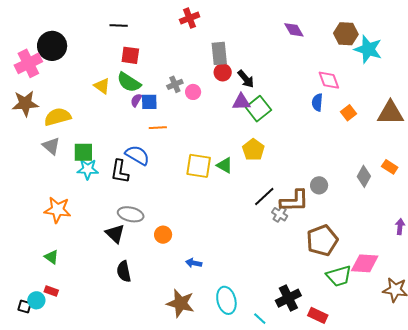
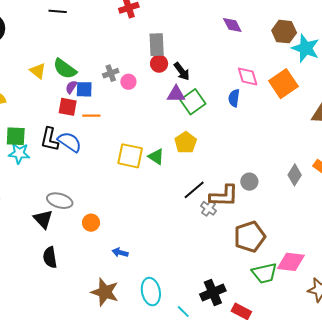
red square: (130, 55) -> (68, 107), moved
pink diamond: (329, 80) -> (248, 76), moved
blue semicircle: (317, 102) -> (234, 98), moved
orange square: (349, 113) -> (283, 84), moved, size x1.8
black L-shape: (120, 172) -> (50, 139), moved

